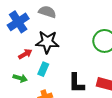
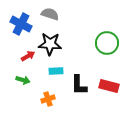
blue cross: (18, 22) -> (21, 24), turned -30
cyan rectangle: (43, 69) -> (56, 71), moved, turned 64

